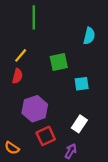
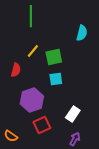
yellow line: (21, 55) -> (33, 51), moved
cyan square: (82, 84) -> (56, 79), moved
purple arrow: (71, 151) -> (75, 139), moved

